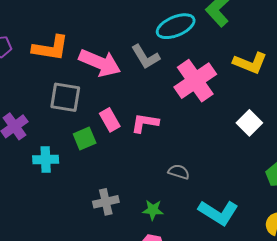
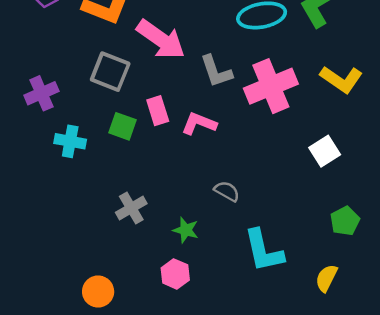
gray L-shape: (145, 57) -> (216, 71), moved
green square: (85, 139) -> (123, 126), turned 30
gray cross: (106, 202) -> (131, 208), turned -30
cyan L-shape: (218, 213) -> (264, 251), turned 33

